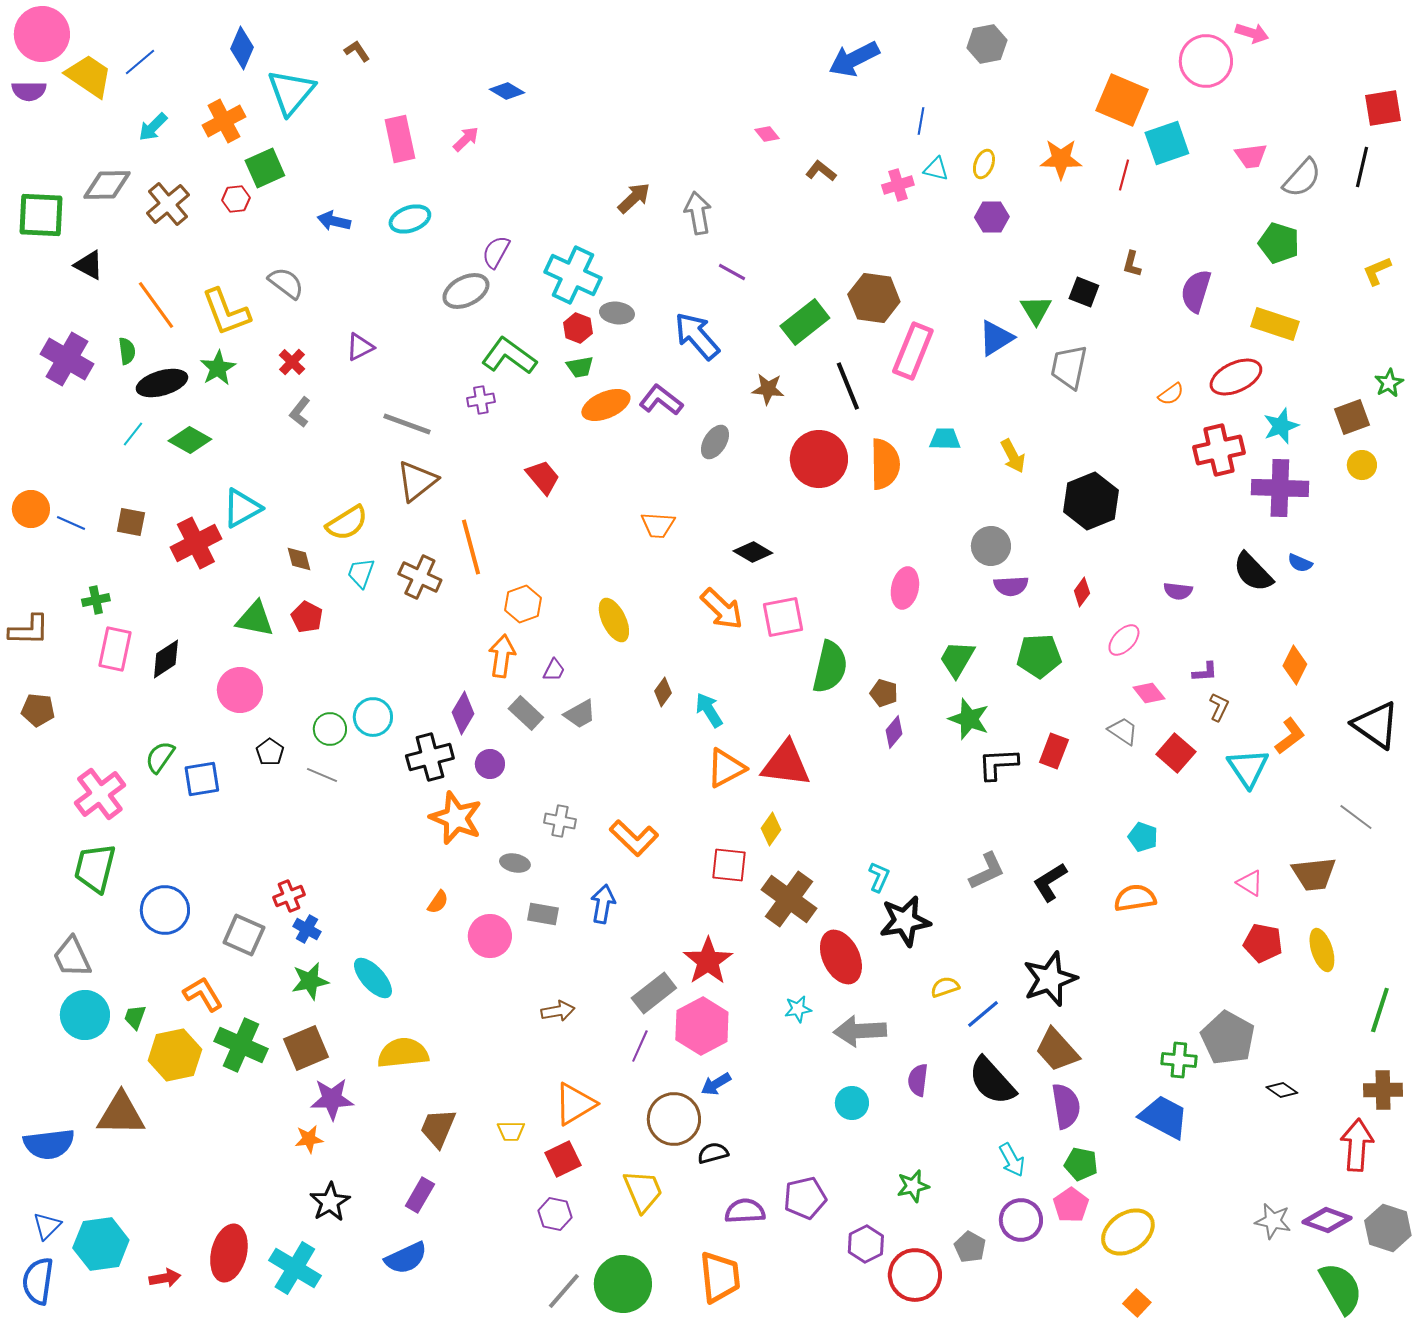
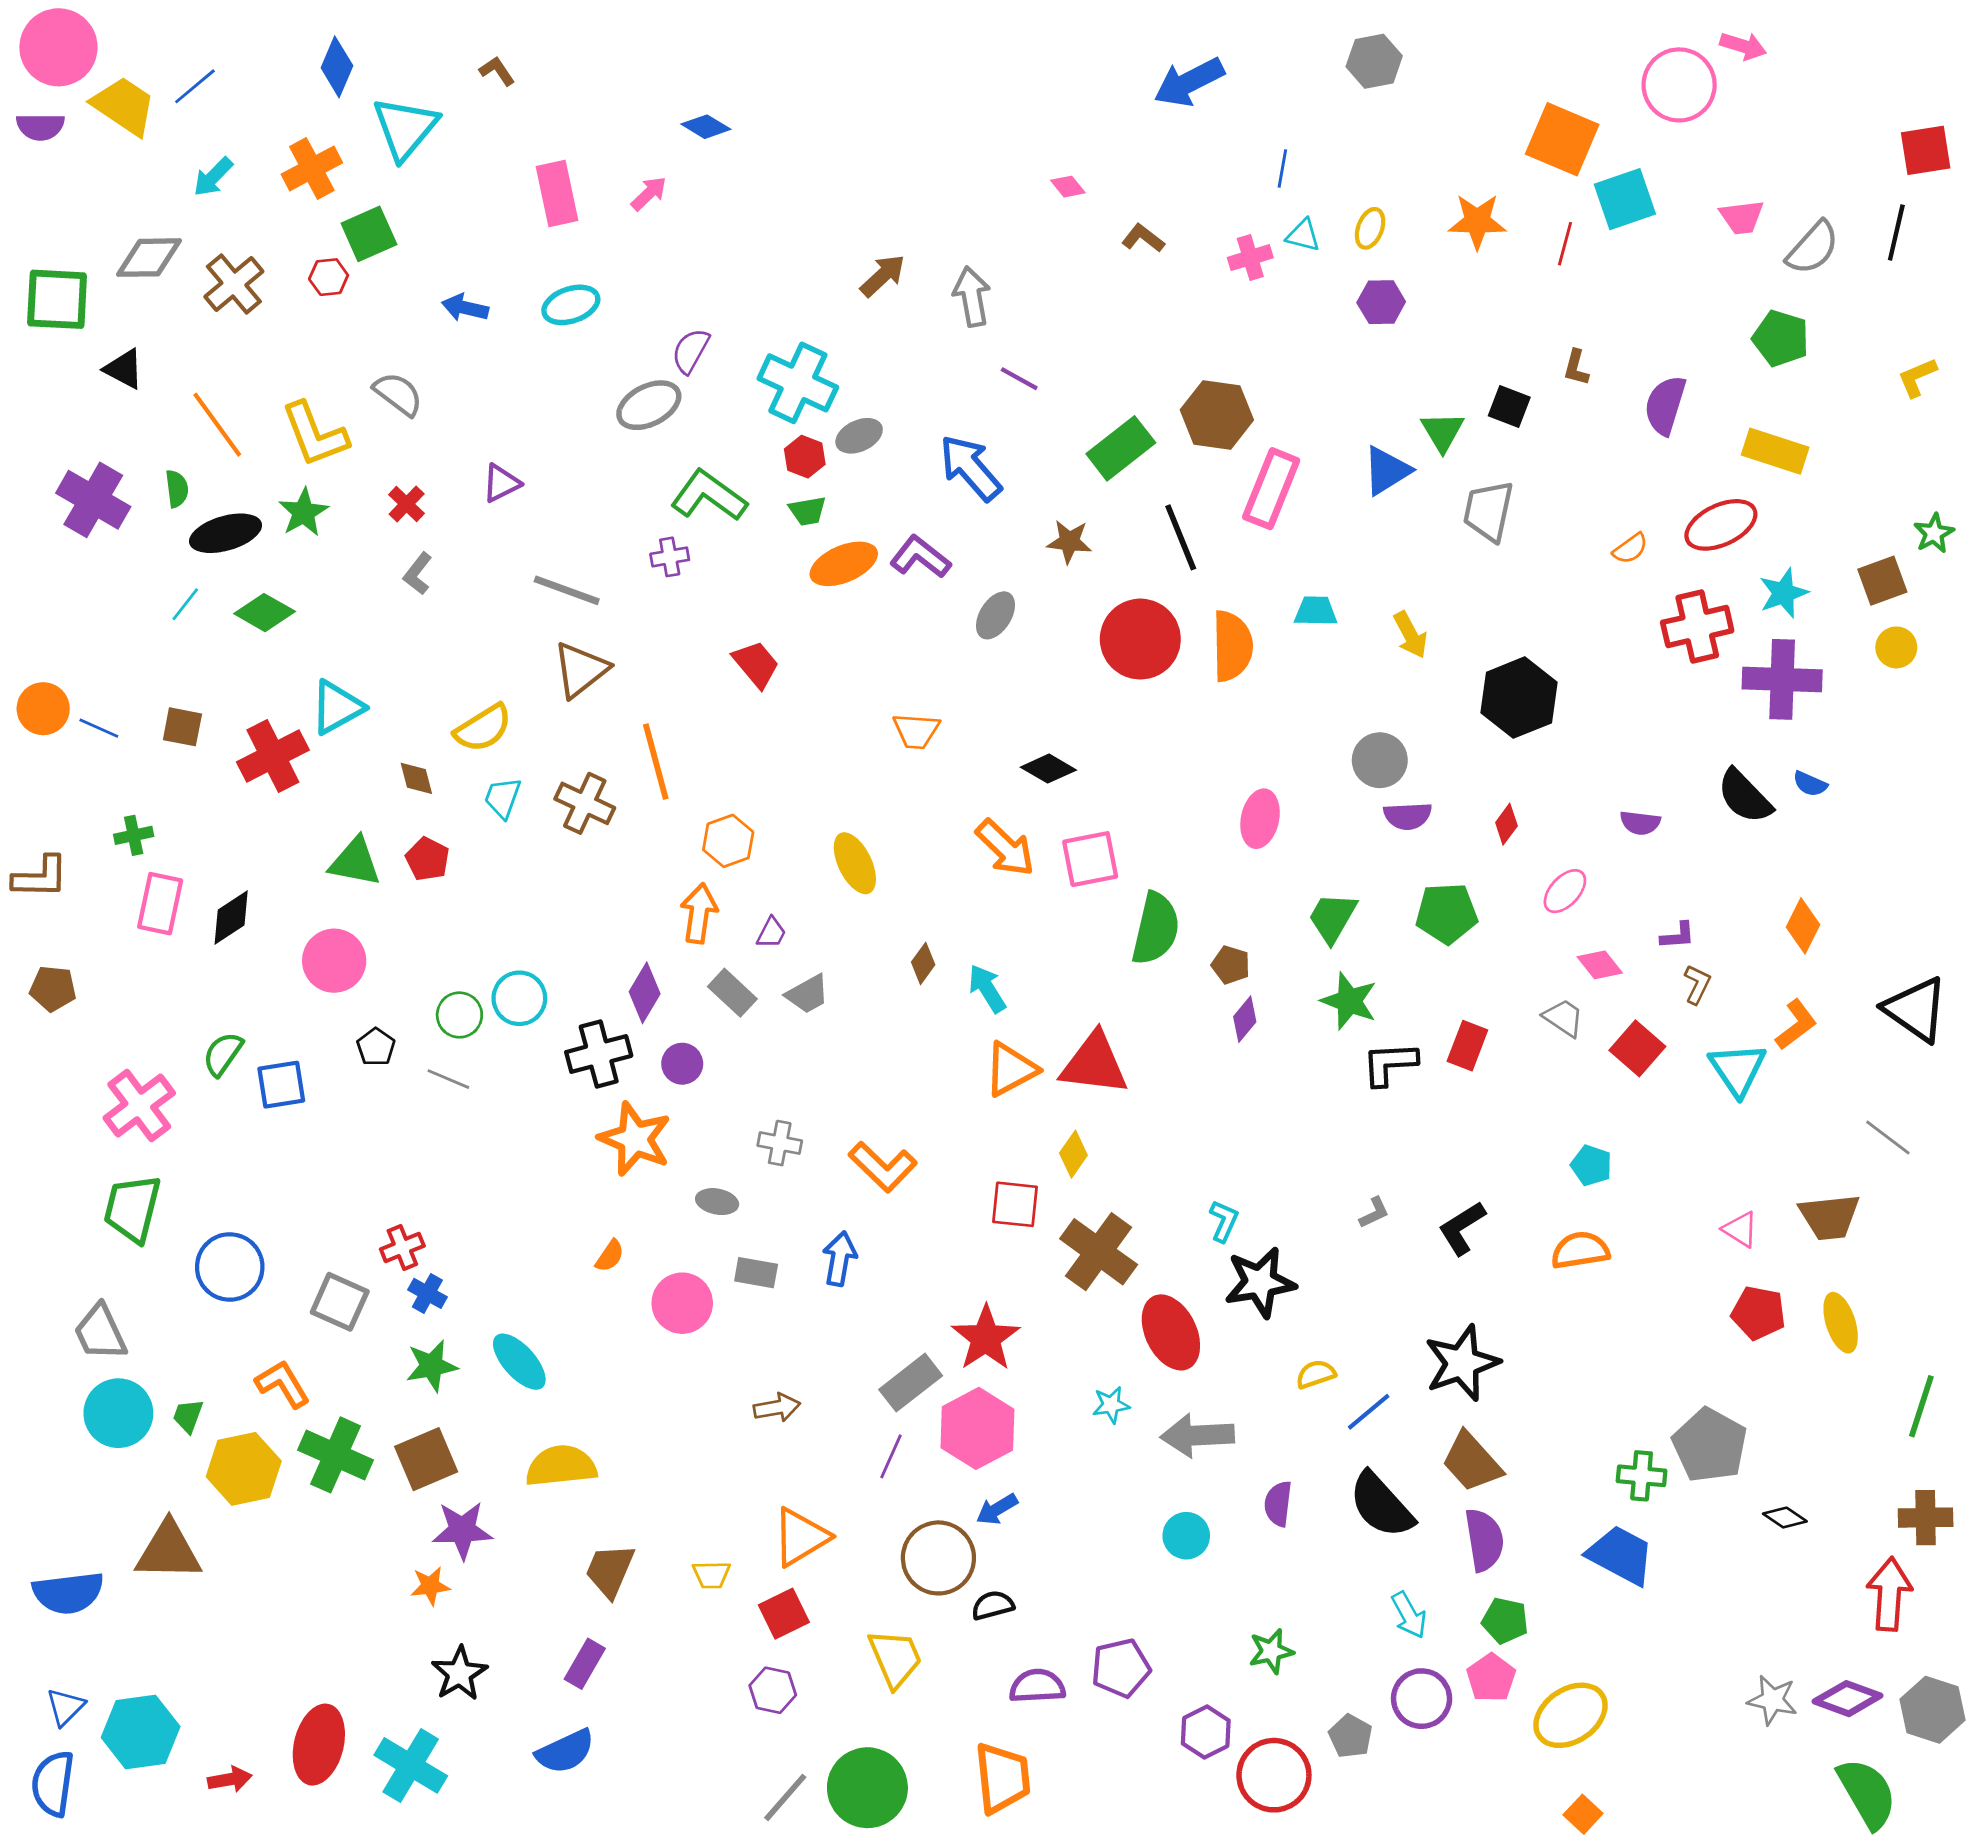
gray ellipse: (617, 313) -> (859, 436), turned -32
gray L-shape: (987, 871) -> (1374, 1213), size x0.6

